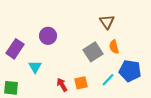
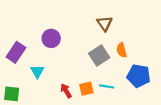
brown triangle: (107, 22) -> (105, 23), moved
cyan line: (108, 80) -> (107, 86), moved, turned 56

